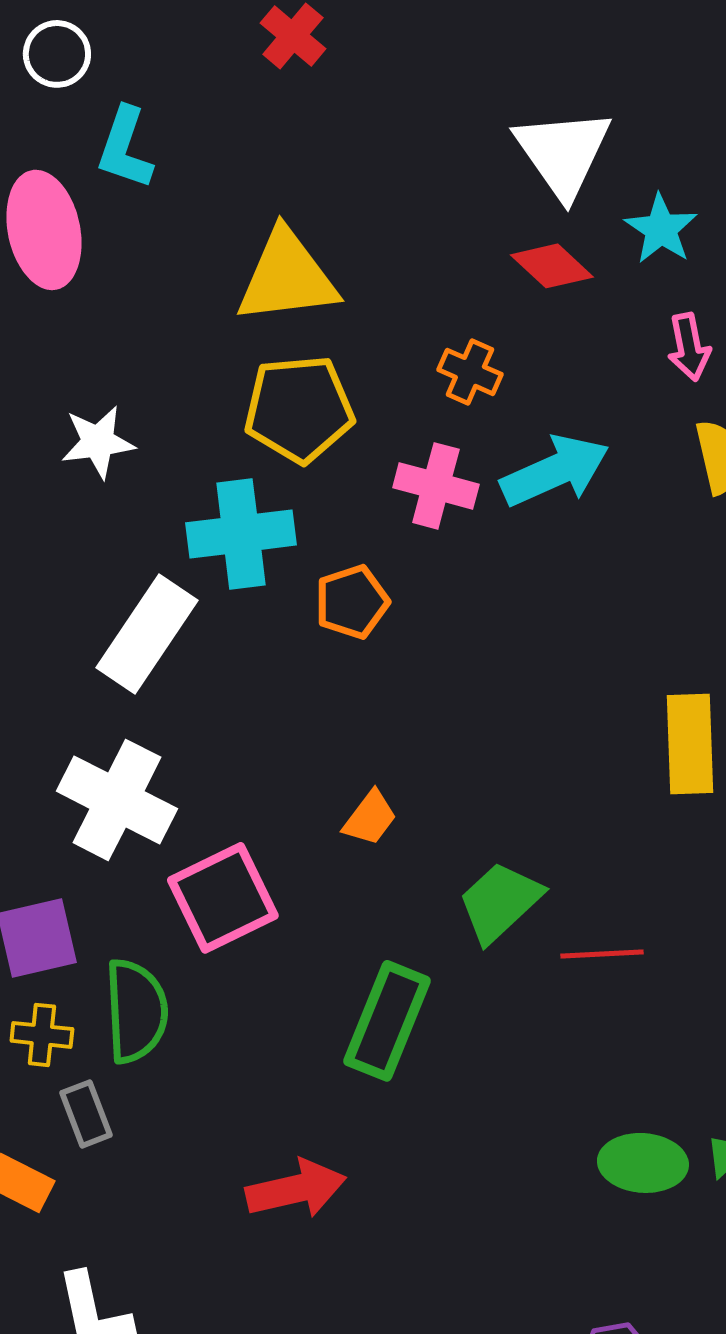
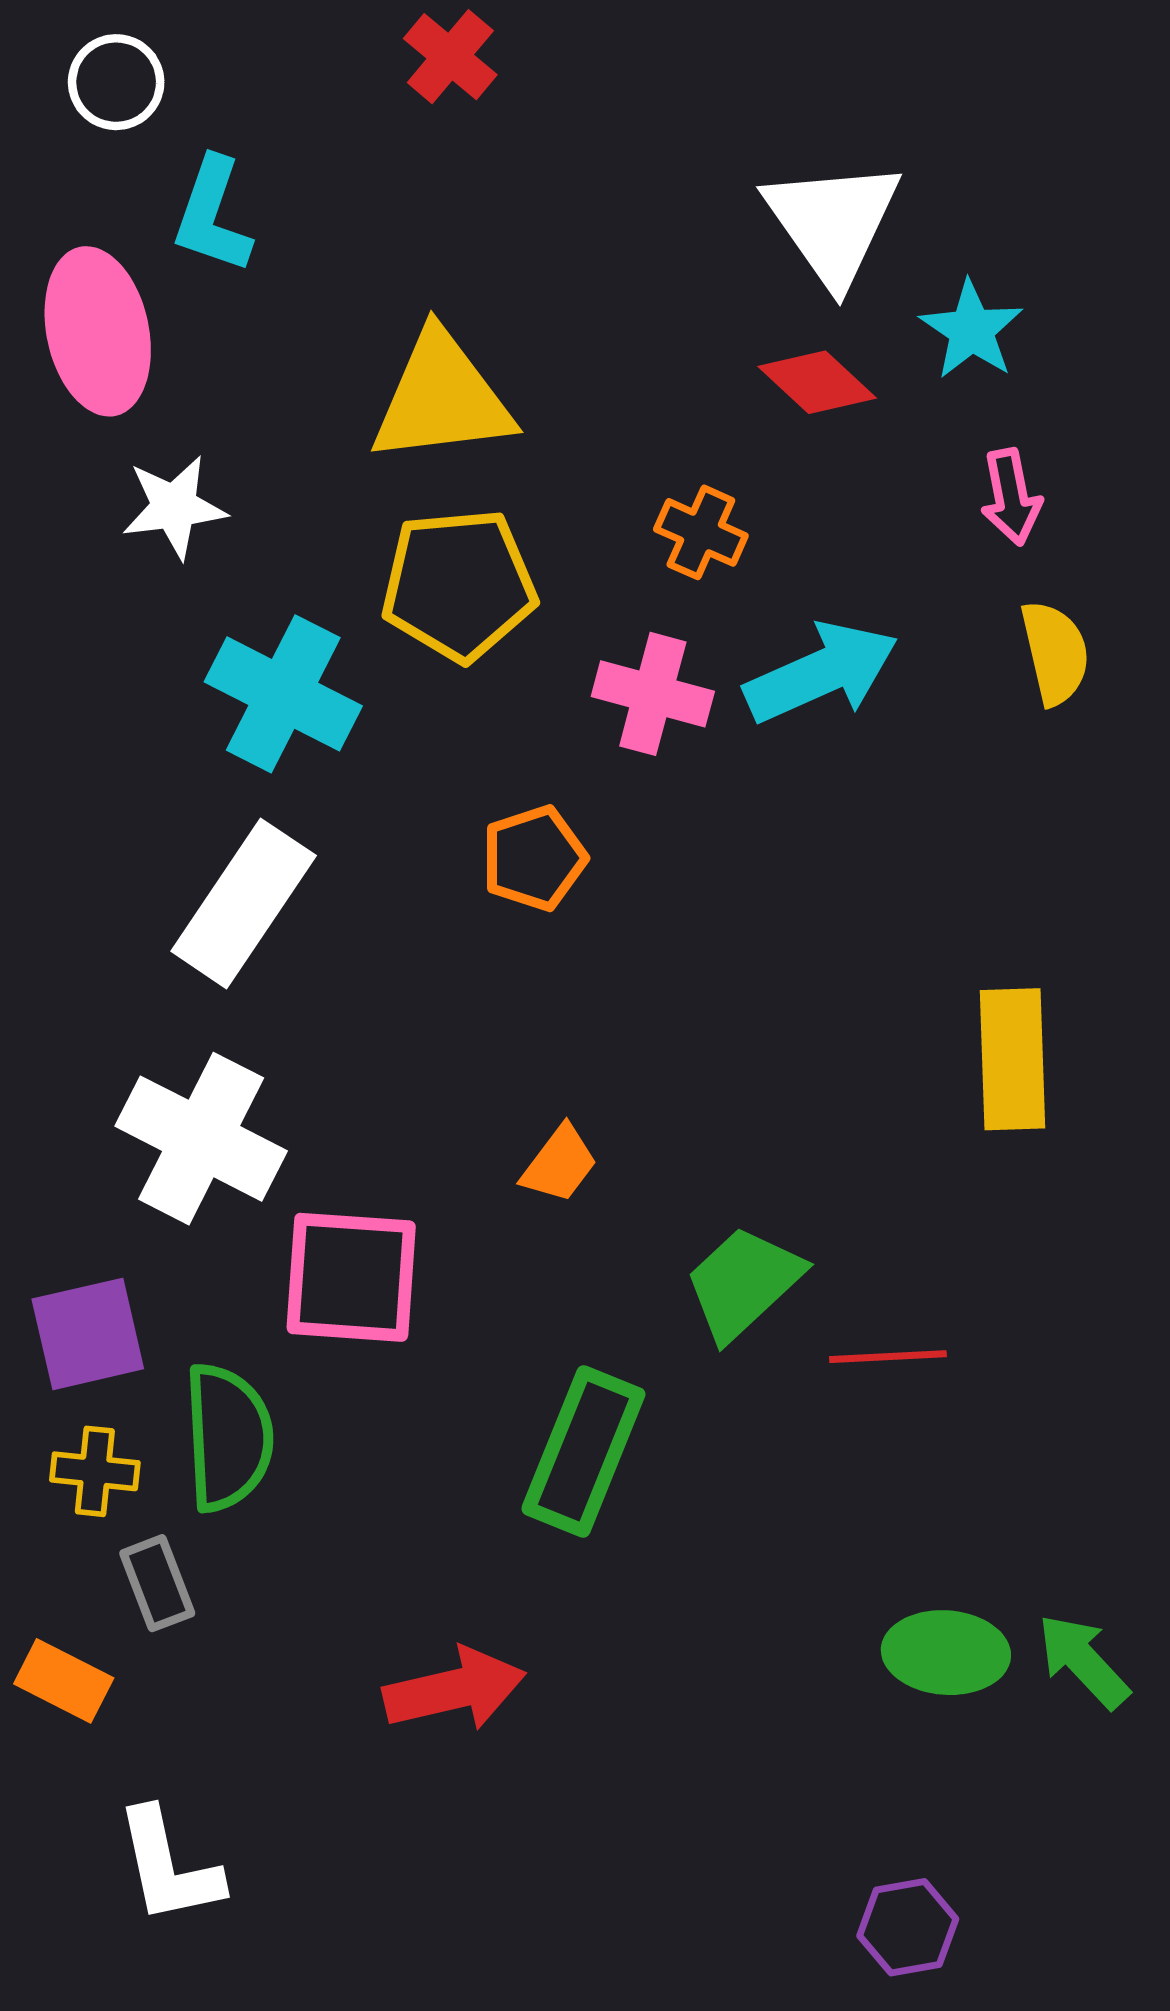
white star: (98, 442) -> (174, 507), moved
cyan cross: (241, 534) -> (283, 694), moved, turned 34
pink square: (223, 898) -> (351, 1277), turned 30

